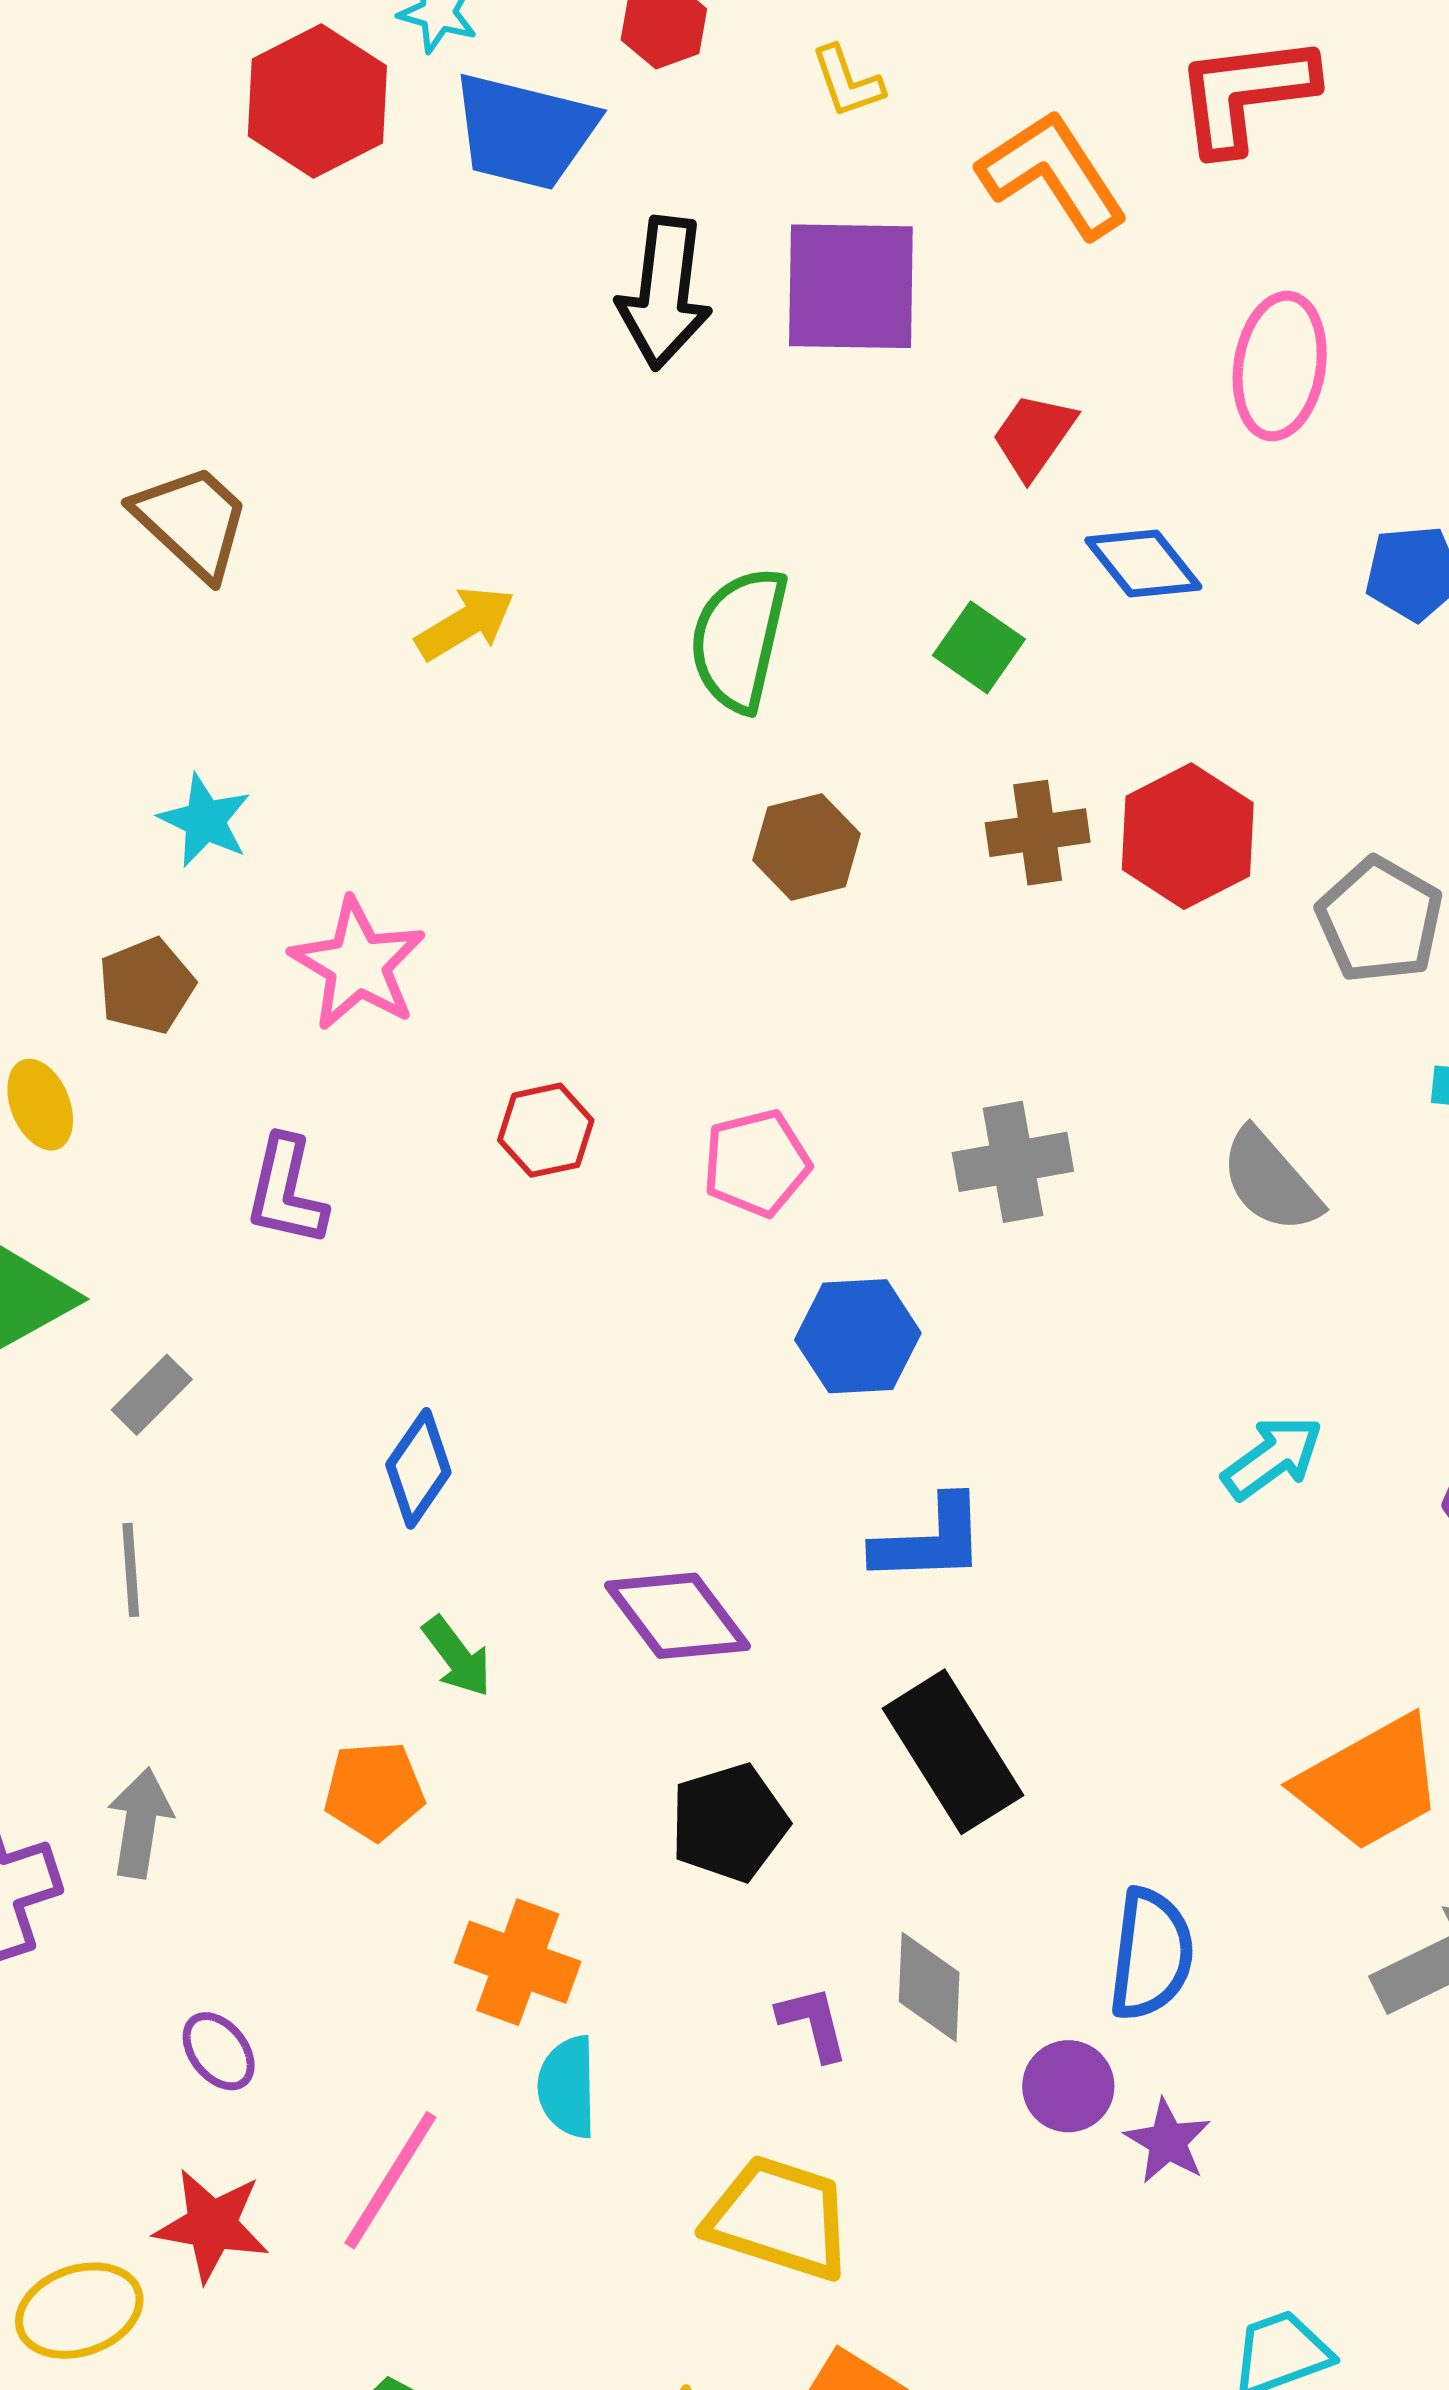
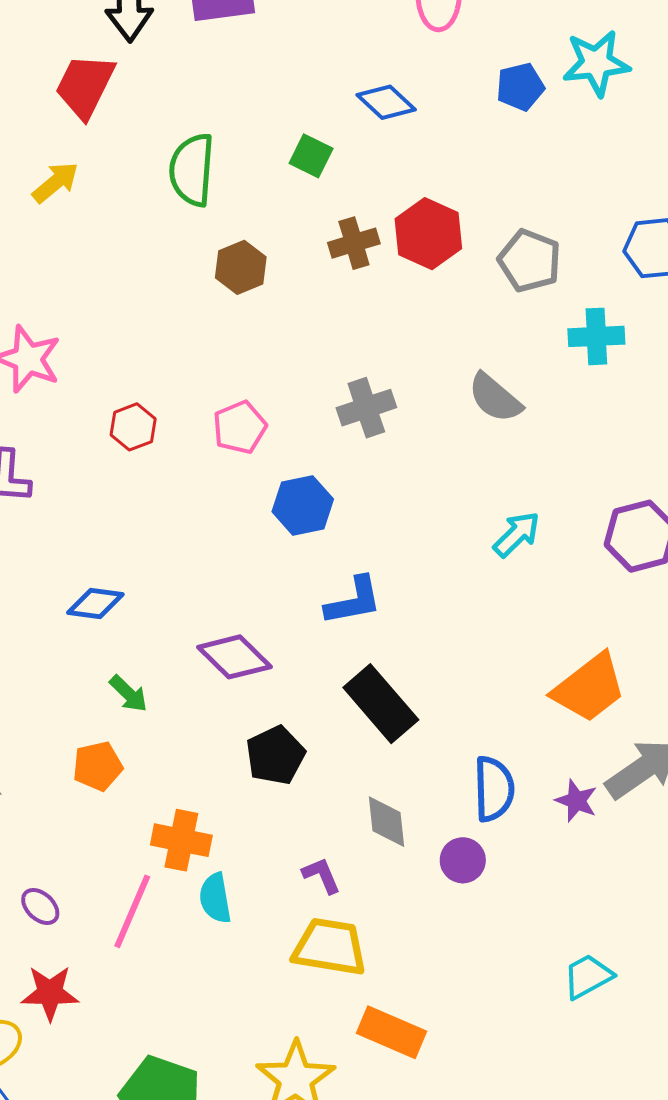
red trapezoid: (1034, 436) -> (85, 86), moved, size x1.5
blue diamond: (418, 1468) -> (95, 604), turned 72
purple L-shape: (813, 2023) -> (322, 875), moved
purple star: (1168, 2141) -> (576, 801), moved
pink line: (390, 2180) -> (132, 911), moved

